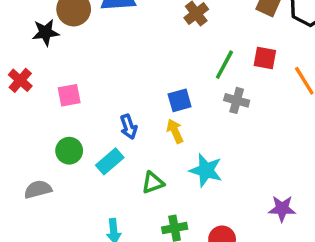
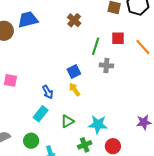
pink square: (69, 95) -> (10, 80), turned 32
green circle: (69, 151) -> (31, 141), moved
cyan star: (206, 170) -> (98, 124), moved

